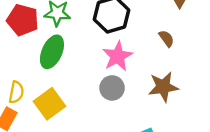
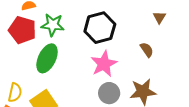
gray circle: (112, 88) -> (109, 93), moved

